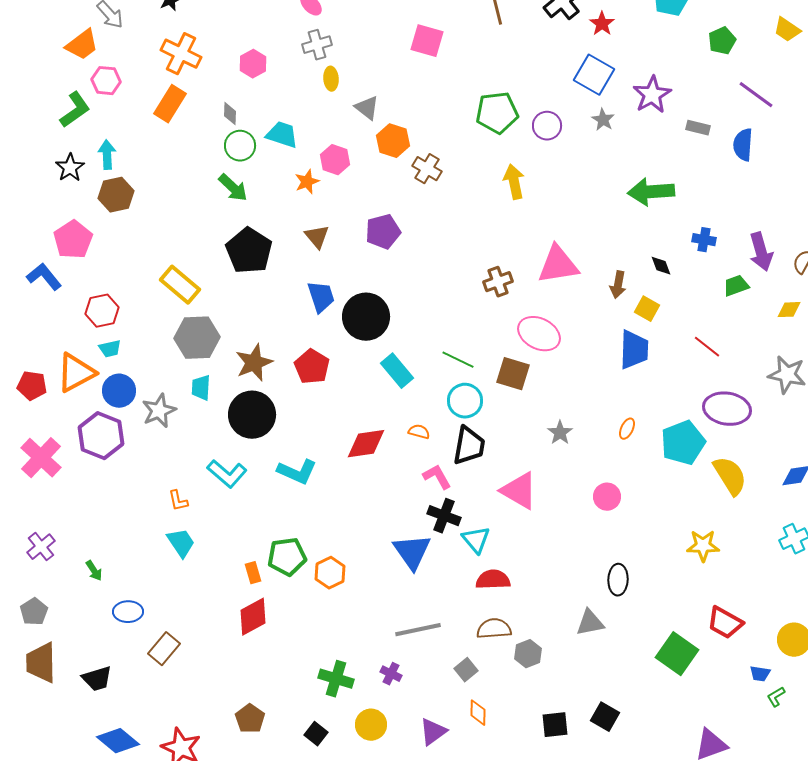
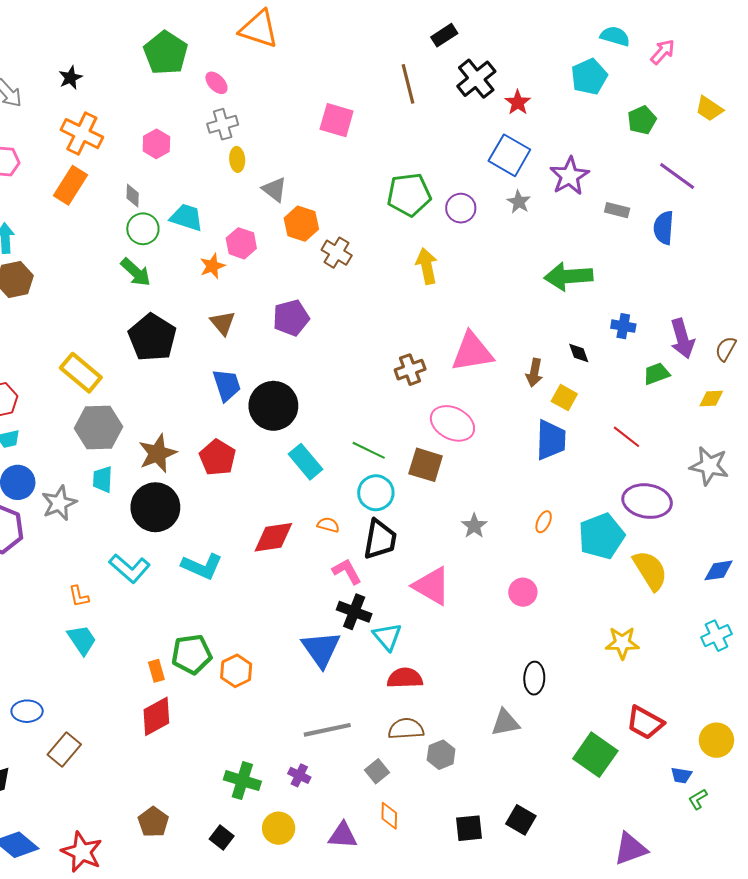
purple triangle: (433, 732) -> (343, 835), turned 40

